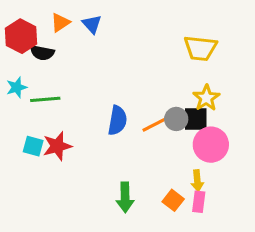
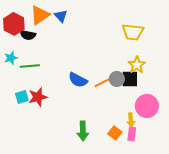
orange triangle: (60, 23) -> (40, 15), size x1.5
blue semicircle: (117, 120) -> (78, 80), turned 108
pink circle: (211, 145) -> (147, 106), moved
cyan square: (33, 146) -> (22, 97), turned -32

